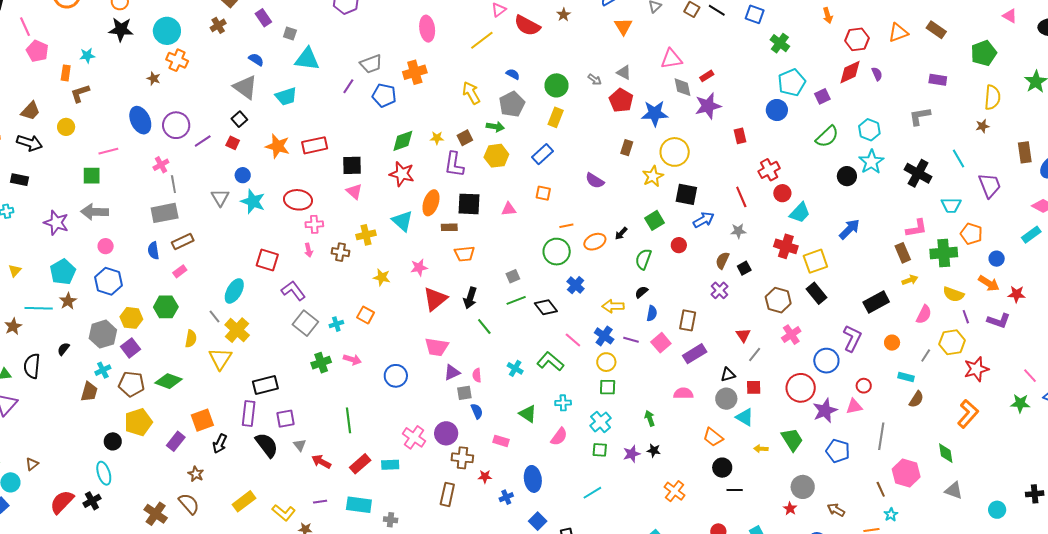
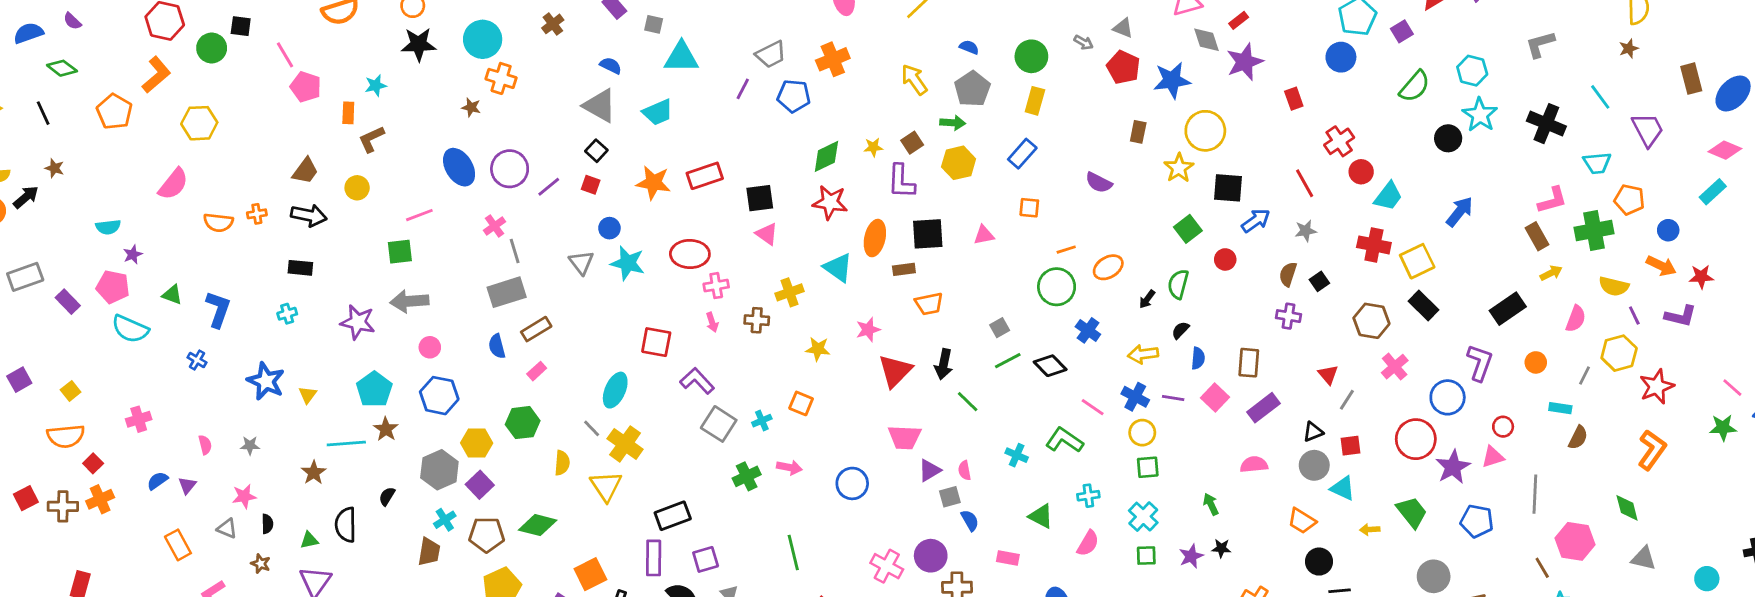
black arrow: (621, 233) -> (1147, 299), moved
purple cross: (719, 290) -> (1288, 316), turned -30

